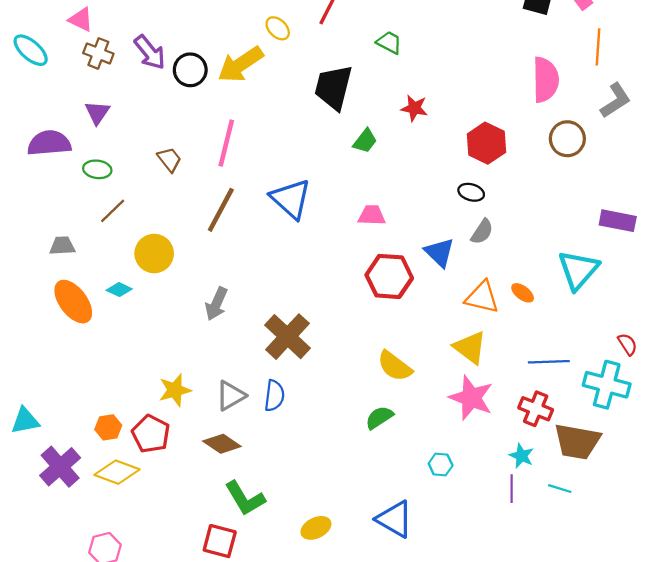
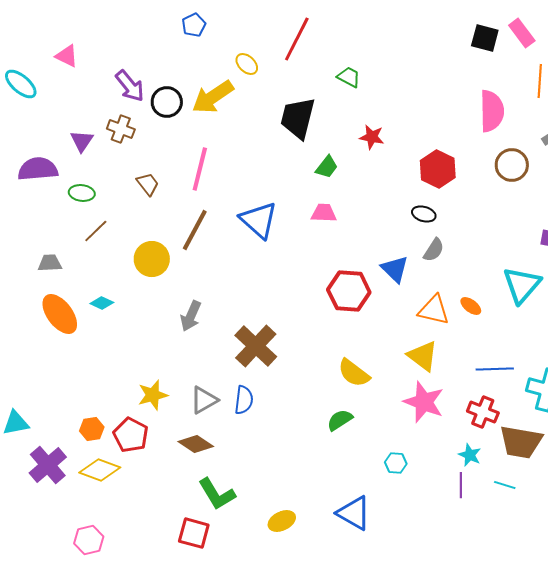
brown cross: (98, 53) -> (121, 129), moved
pink trapezoid: (372, 215) -> (324, 213), moved
yellow circle: (154, 254) -> (152, 259), moved

